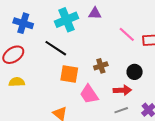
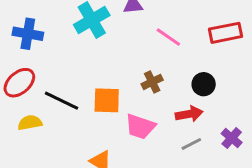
pink line: (127, 34) -> (168, 37), moved
black line: (56, 48) -> (61, 101), moved
pink trapezoid: (89, 94) -> (140, 127), turned -30

